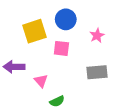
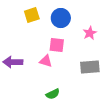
yellow square: (34, 31) -> (32, 15), moved, size x0.7
pink triangle: (41, 81) -> (46, 61), moved, turned -32

